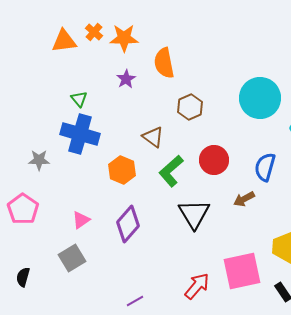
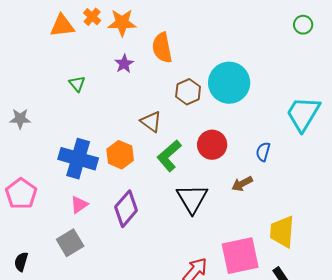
cyan circle: (260, 98) -> (229, 83), moved
blue cross: (80, 134) -> (78, 159), moved
gray star: (39, 160) -> (20, 119), moved
blue semicircle: (265, 167) -> (263, 152), size x0.7

